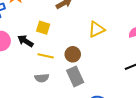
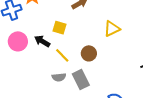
yellow line: (46, 56) -> (62, 55), turned 35
gray rectangle: (75, 76) -> (81, 80), moved

